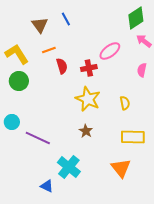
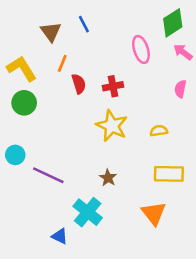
orange line: (49, 50) -> (62, 63), turned -48
pink ellipse: (110, 51) -> (141, 49), moved, turned -70
yellow semicircle: (125, 103) -> (159, 131), turned -88
brown star: (86, 131) -> (108, 178), moved

